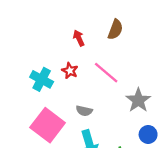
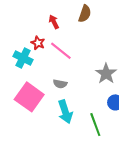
red star: (70, 71) -> (38, 43), moved
pink line: (106, 73) -> (61, 51), moved

